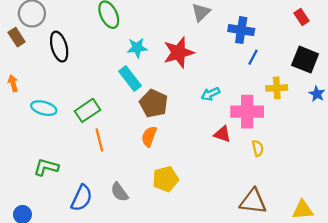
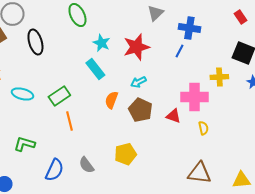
cyan star: (137, 48) -> (101, 43), turned 30
blue line: (253, 57) -> (179, 51), moved
cyan arrow: (210, 94) -> (138, 82), moved
brown pentagon: (154, 103) -> (140, 110), moved
orange semicircle: (149, 136) -> (111, 100), moved

